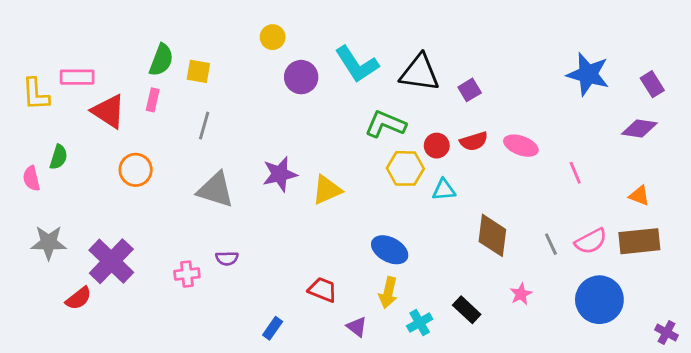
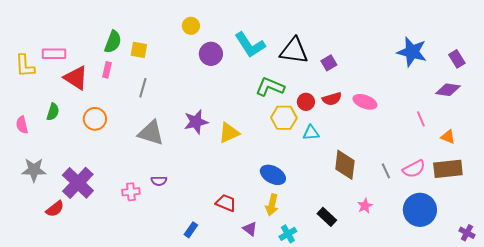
green semicircle: (59, 157) -> (53, 112), moved
pink line: (575, 173) -> (421, 119), moved
cyan cross: (420, 323) -> (288, 234), moved

